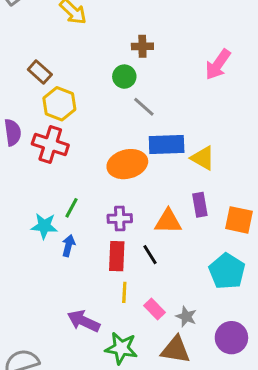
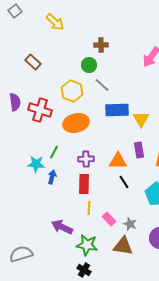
yellow hexagon: (59, 104) -> (72, 91), moved
yellow triangle: (203, 158) -> (141, 119), turned 30
orange ellipse: (127, 164) -> (76, 123), moved
black line: (150, 255) -> (124, 182), moved

